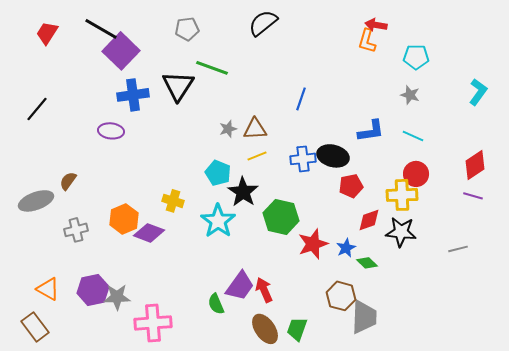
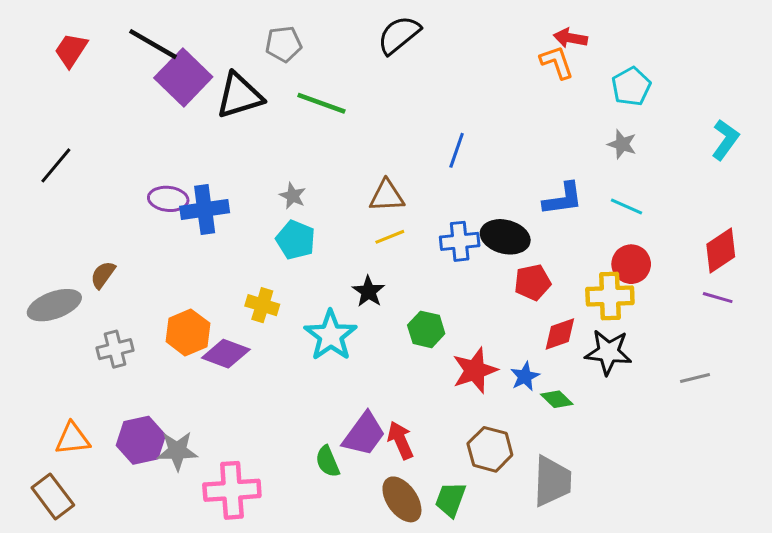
orange L-shape: (367, 41) -> (557, 62), turned 145
cyan pentagon: (416, 57) -> (631, 87), turned -30
black triangle: (178, 86) -> (240, 96), moved, turned 40
blue cross: (133, 95) -> (205, 209), moved
gray star: (228, 129) -> (293, 196), moved, turned -30
cyan pentagon: (218, 173) -> (296, 240), moved
black star: (243, 192) -> (369, 291), size x0.7
green hexagon: (281, 217) -> (426, 329), size x0.7
orange triangle: (48, 289) -> (73, 439), turned -35
brown hexagon: (341, 296) -> (490, 449), moved

